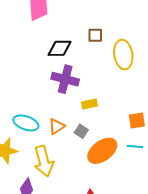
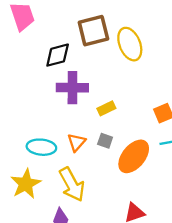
brown square: (95, 35) -> (93, 31), size x1.8

